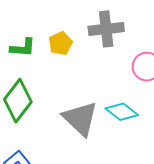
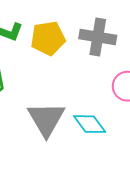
yellow pentagon: (61, 43) -> (48, 38), size x1.4

